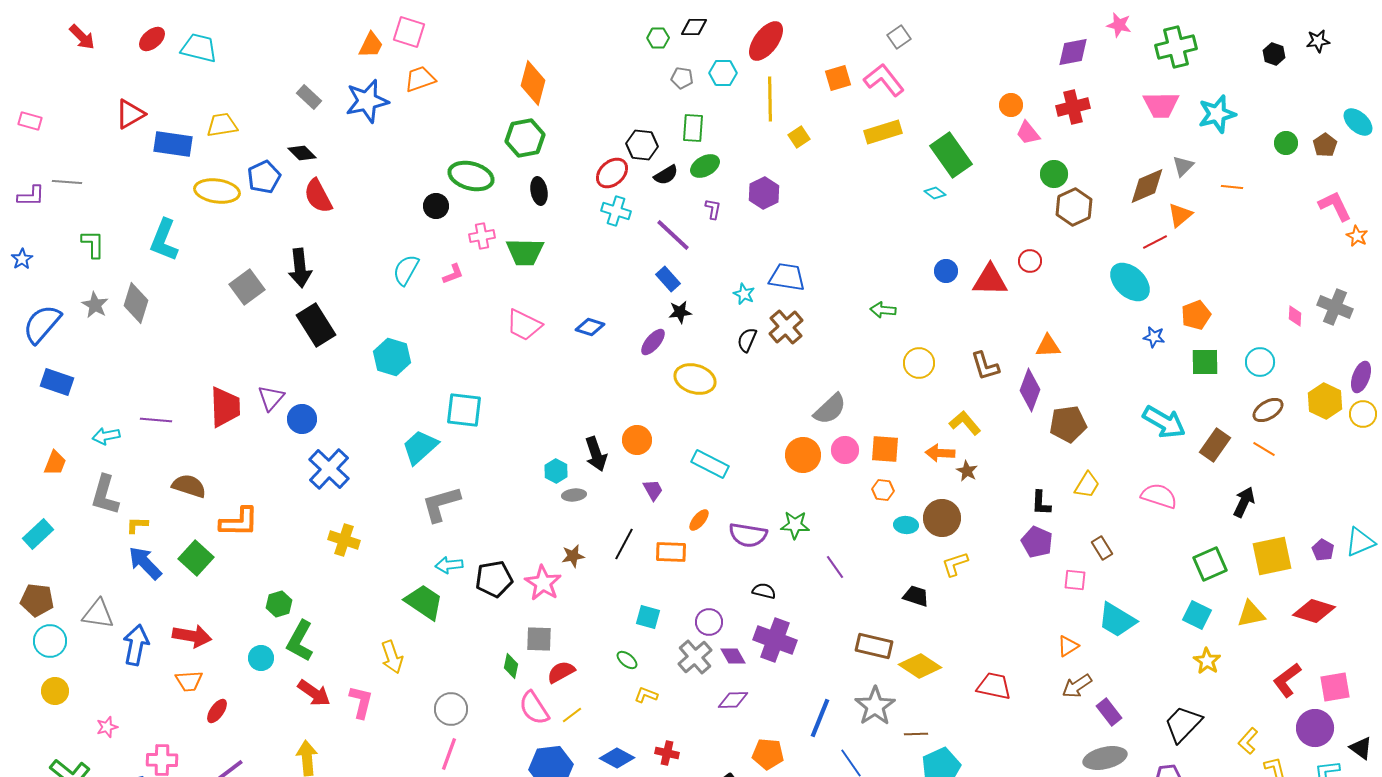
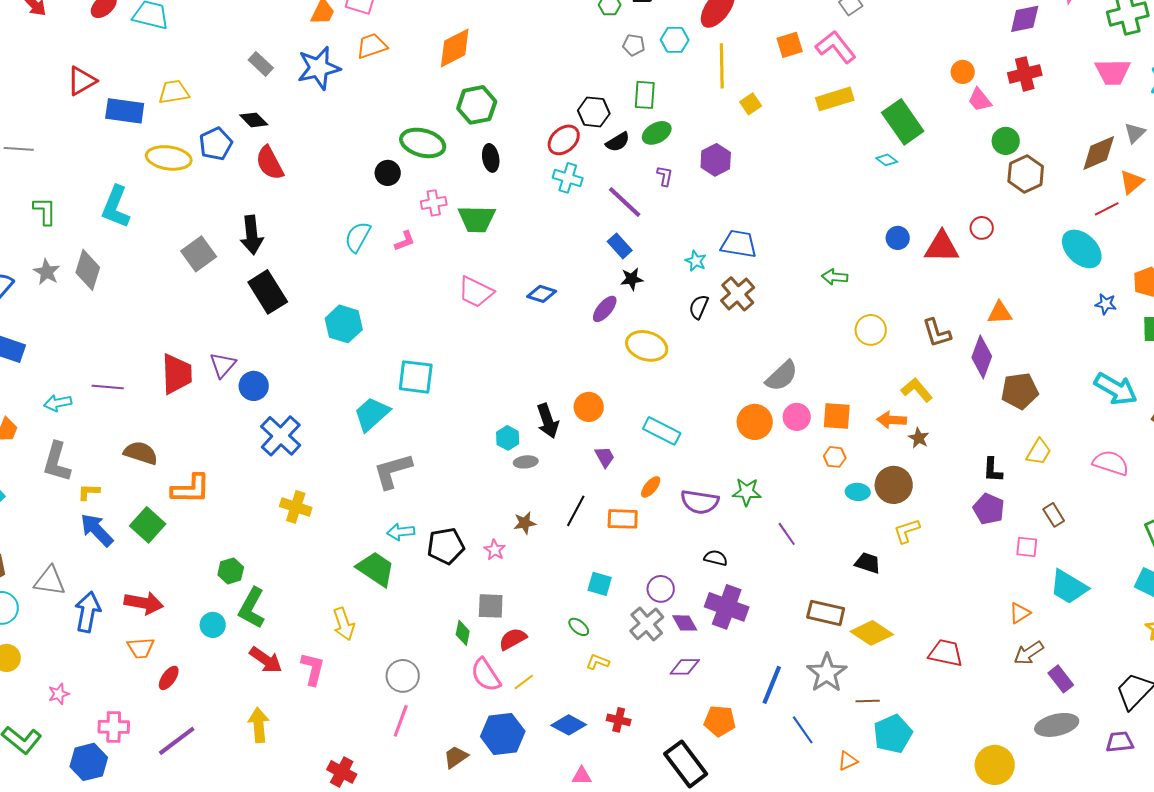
orange diamond: (533, 83) -> (455, 48), moved, turned 48
pink star: (543, 583) -> (495, 550), size x0.6

